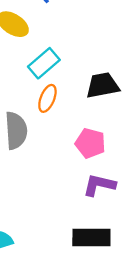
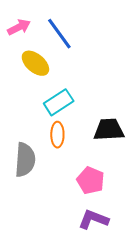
orange ellipse: (47, 98) -> (57, 135), turned -30

